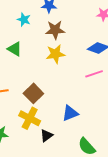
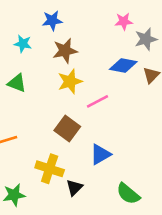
pink line: (94, 74) -> (97, 101), moved
brown square: (33, 93) -> (67, 128), moved

